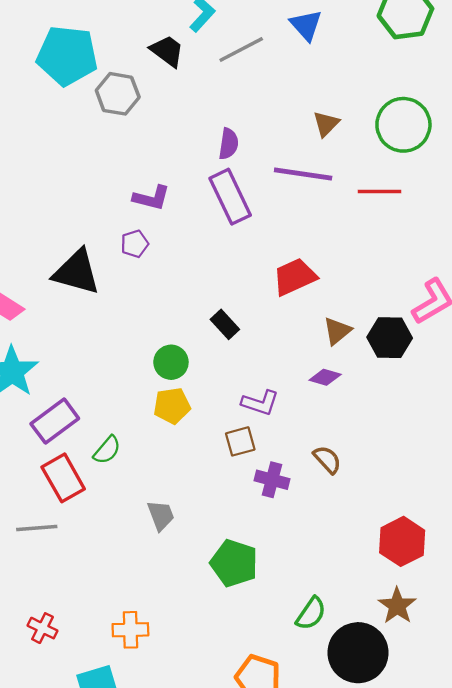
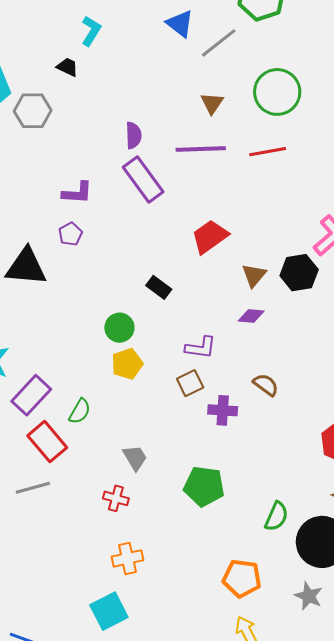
gray line: (241, 49) -> (219, 43), moved
black trapezoid: (167, 51) -> (67, 67), size x0.7
red cross: (43, 628) -> (116, 498), moved

